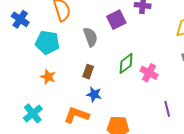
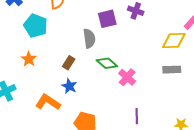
gray semicircle: (90, 37) -> (89, 38), moved
green diamond: (126, 63) -> (107, 63), turned 65

